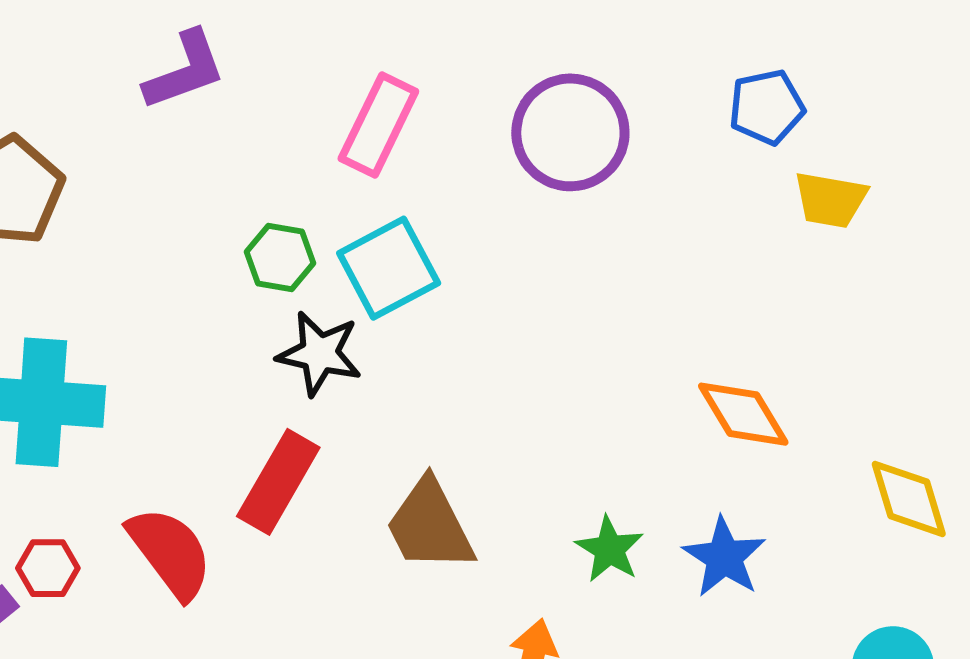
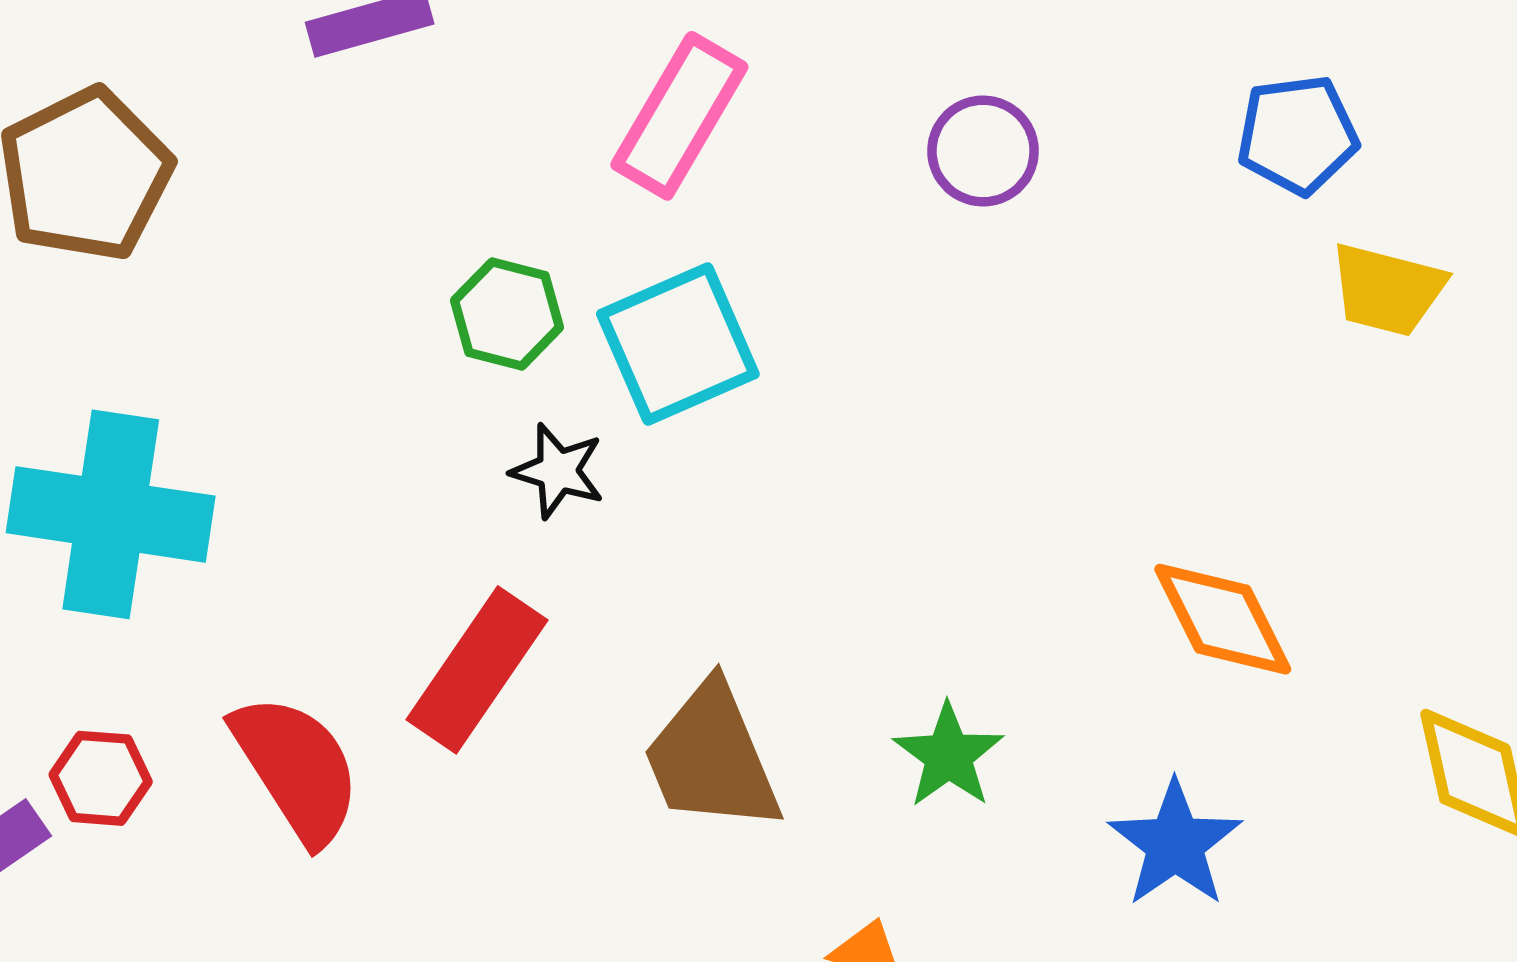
purple circle: (570, 132) -> (983, 151), size x0.6
black star: (319, 353) -> (558, 471), size x0.7
green star: (609, 549) -> (948, 756), moved

